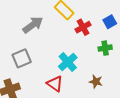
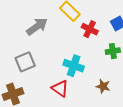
red cross: (83, 27) -> (90, 29), turned -35
cyan cross: (68, 62) -> (74, 66), turned -30

